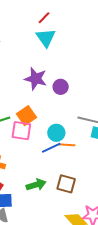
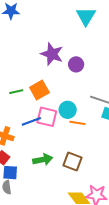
cyan triangle: (46, 38) -> (86, 16), moved
pink square: (21, 131) -> (47, 117), moved
blue line: (51, 148) -> (31, 121), moved

